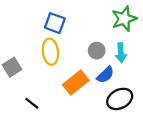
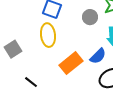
gray circle: (97, 51) -> (90, 17), moved

